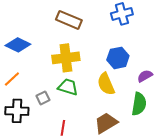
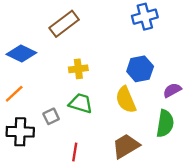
brown rectangle: (69, 20) -> (64, 24), moved, turned -60
yellow cross: (66, 58) -> (78, 69), size x0.6

